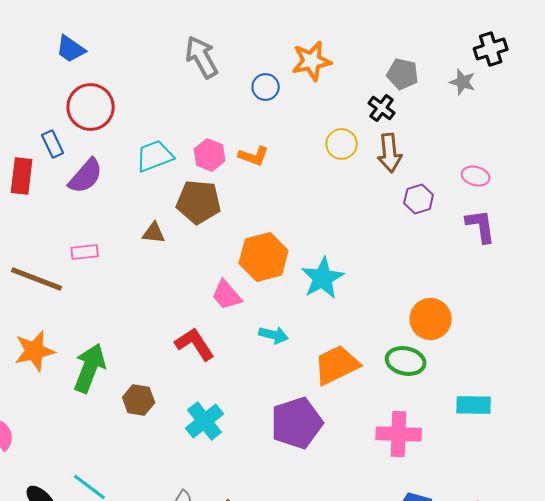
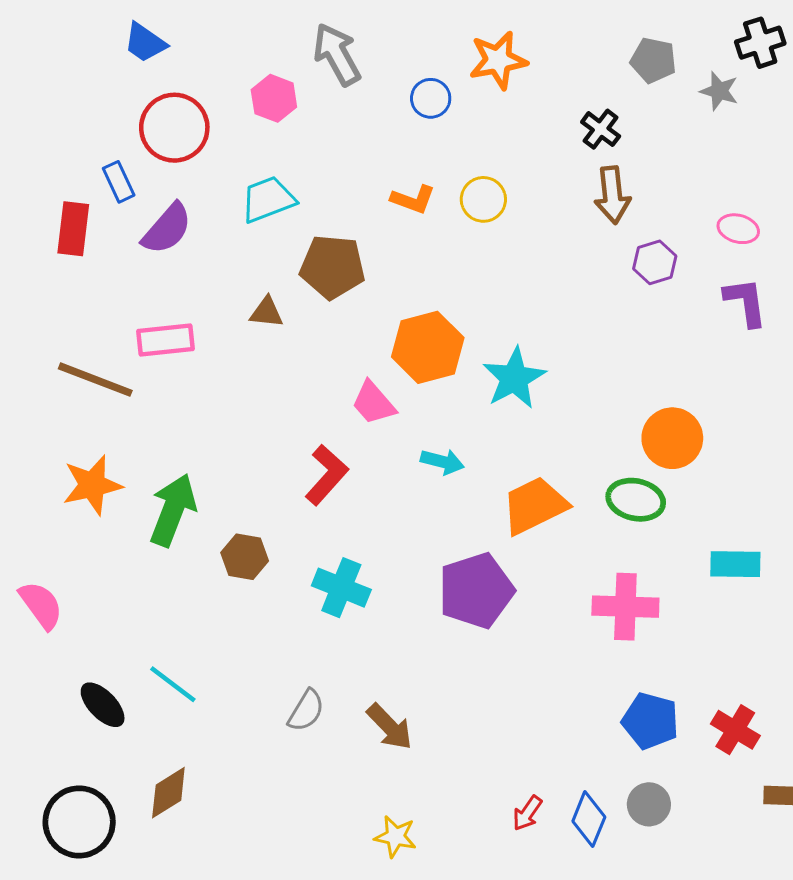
gray pentagon: (403, 74) -> (653, 60), moved
yellow circle: (342, 144) -> (483, 199), moved
pink hexagon: (210, 155) -> (274, 98), moved
pink rectangle: (85, 252) -> (166, 340), size x1.4
red L-shape: (195, 344) -> (327, 475), turned 75
cyan cross: (205, 421) -> (341, 588), turned -30

